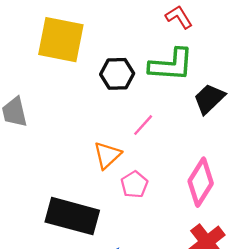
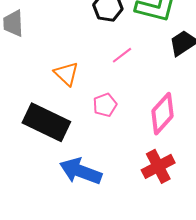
orange triangle: (107, 155) -> (66, 74), moved, turned -44

